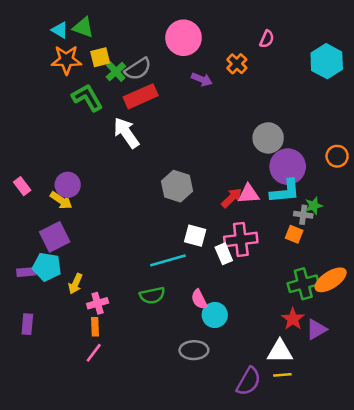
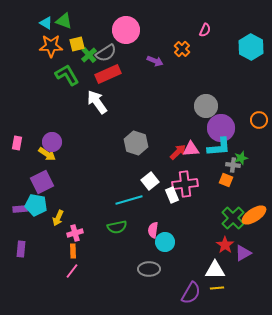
pink circle: (184, 38) -> (126, 30), moved
pink rectangle: (22, 186) -> (17, 143), turned 48
white square: (195, 236) -> (150, 181), turned 36
green cross: (303, 284) -> (233, 218), turned -30
pink semicircle: (199, 299) -> (153, 230), turned 35

